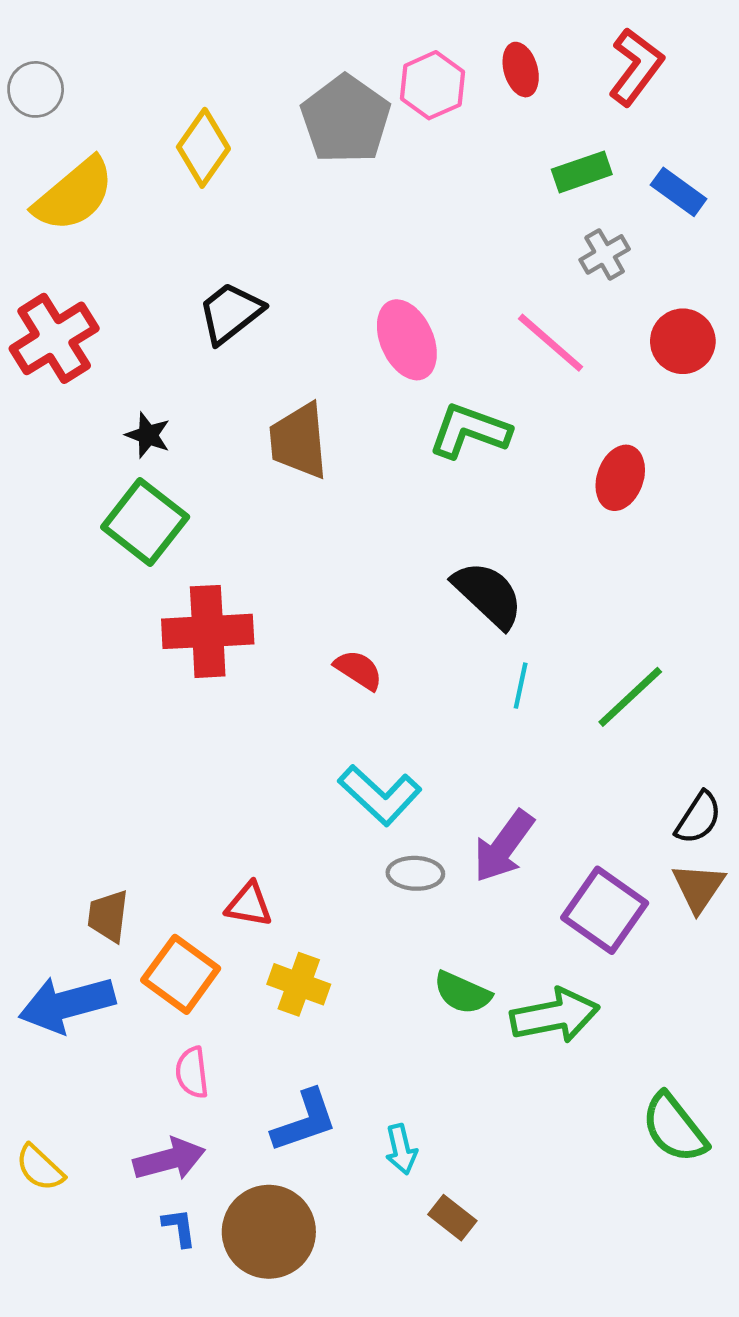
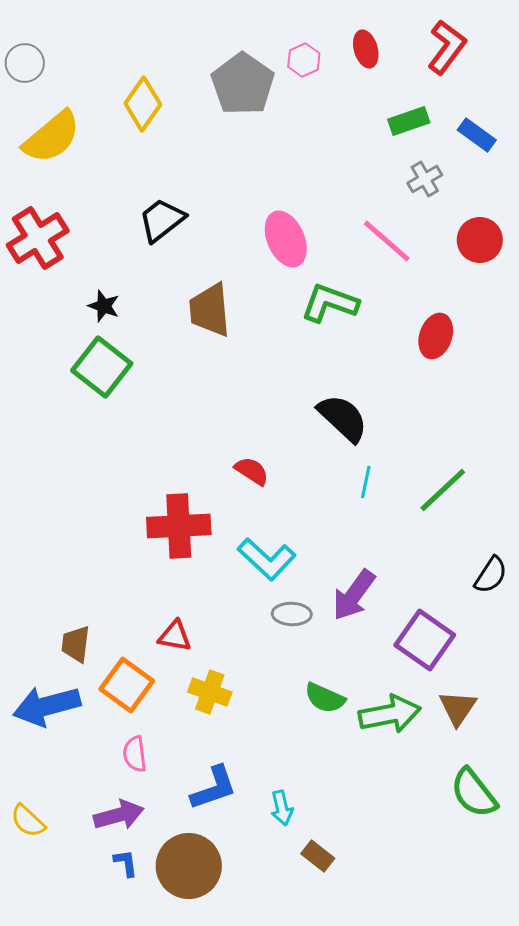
pink hexagon: (432, 85) -> (304, 60), size x0.7
red cross: (208, 631) -> (179, 526), moved
brown triangle: (698, 888) -> (458, 708), moved

